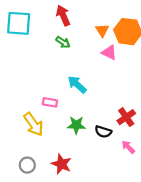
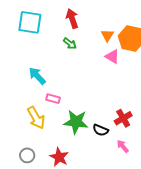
cyan arrow: (77, 84) -> (37, 76), moved
green star: (76, 125) -> (76, 122), size x1.4

